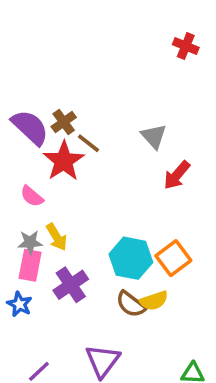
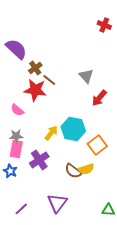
purple semicircle: (30, 127) -> (16, 49), moved
red star: (64, 161) -> (35, 90), turned -30
yellow arrow: (57, 237) -> (51, 133), moved, turned -112
cyan hexagon: (131, 258) -> (73, 129), moved

